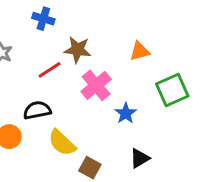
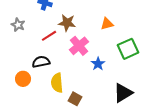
yellow semicircle: (62, 143) -> (57, 83), turned 42
black triangle: (140, 158) -> (123, 93), moved, size x1.5

